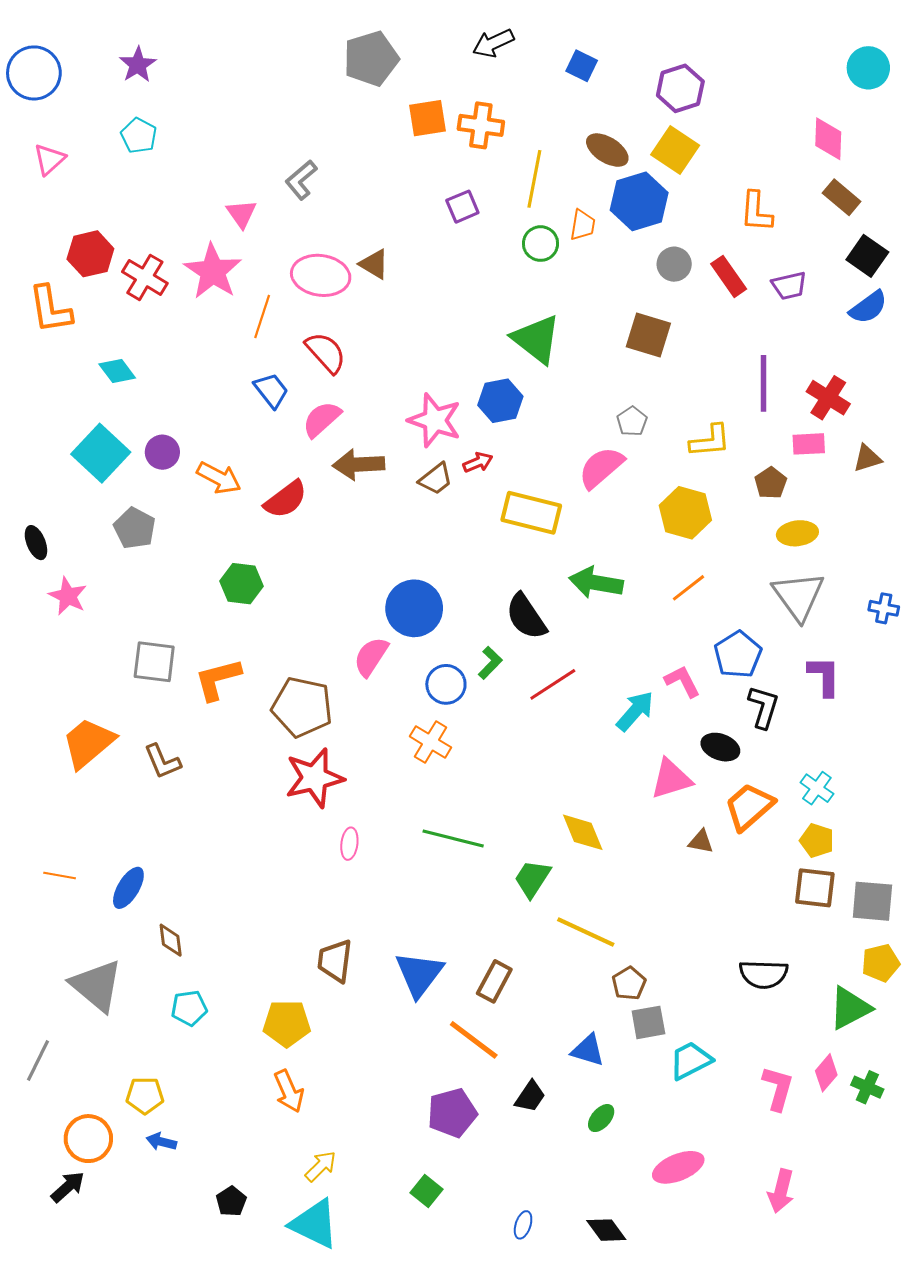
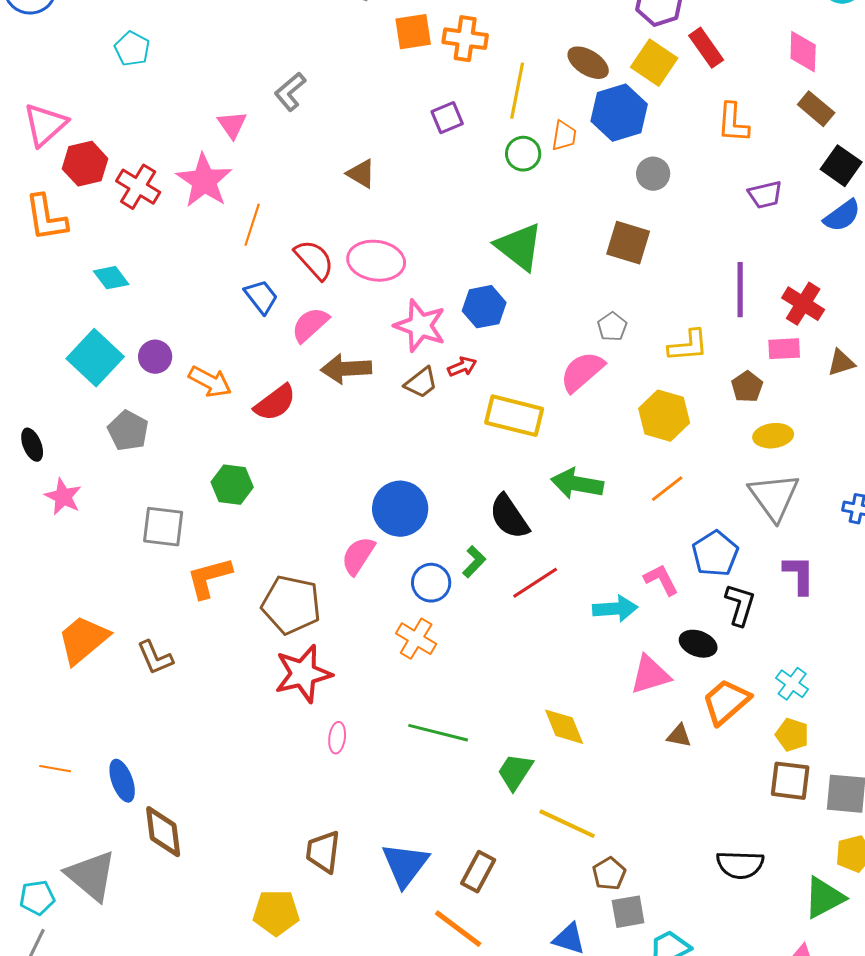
pink triangle: (49, 159) -> (45, 125), moved, size x1.4
pink ellipse: (321, 275) -> (376, 261), moved
red rectangle: (729, 276) -> (706, 48), moved
gray square: (154, 662) -> (163, 527), moved
cyan arrow: (635, 711) -> (615, 609), turned 45
blue ellipse: (128, 888) -> (122, 781), turned -51
brown diamond: (171, 940) -> (163, 832), size x1.6
cyan pentagon: (189, 1008) -> (37, 898), moved

